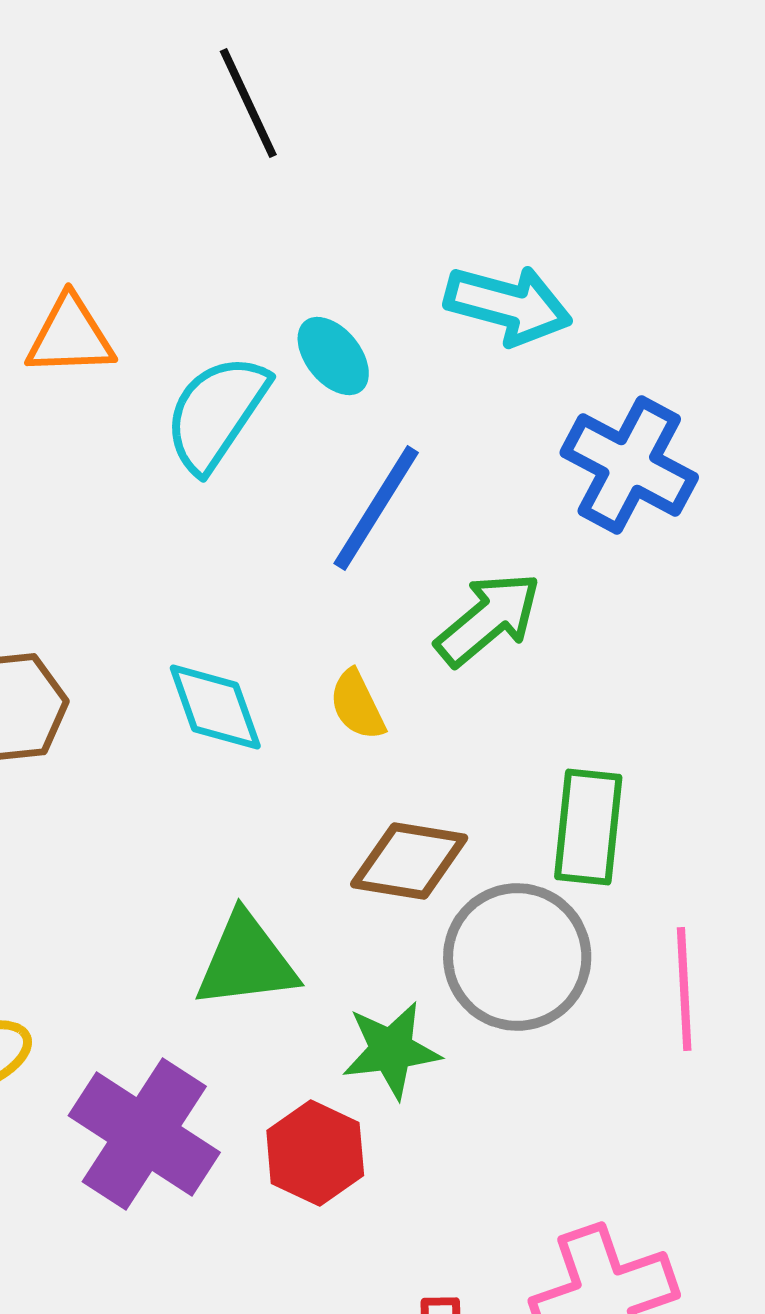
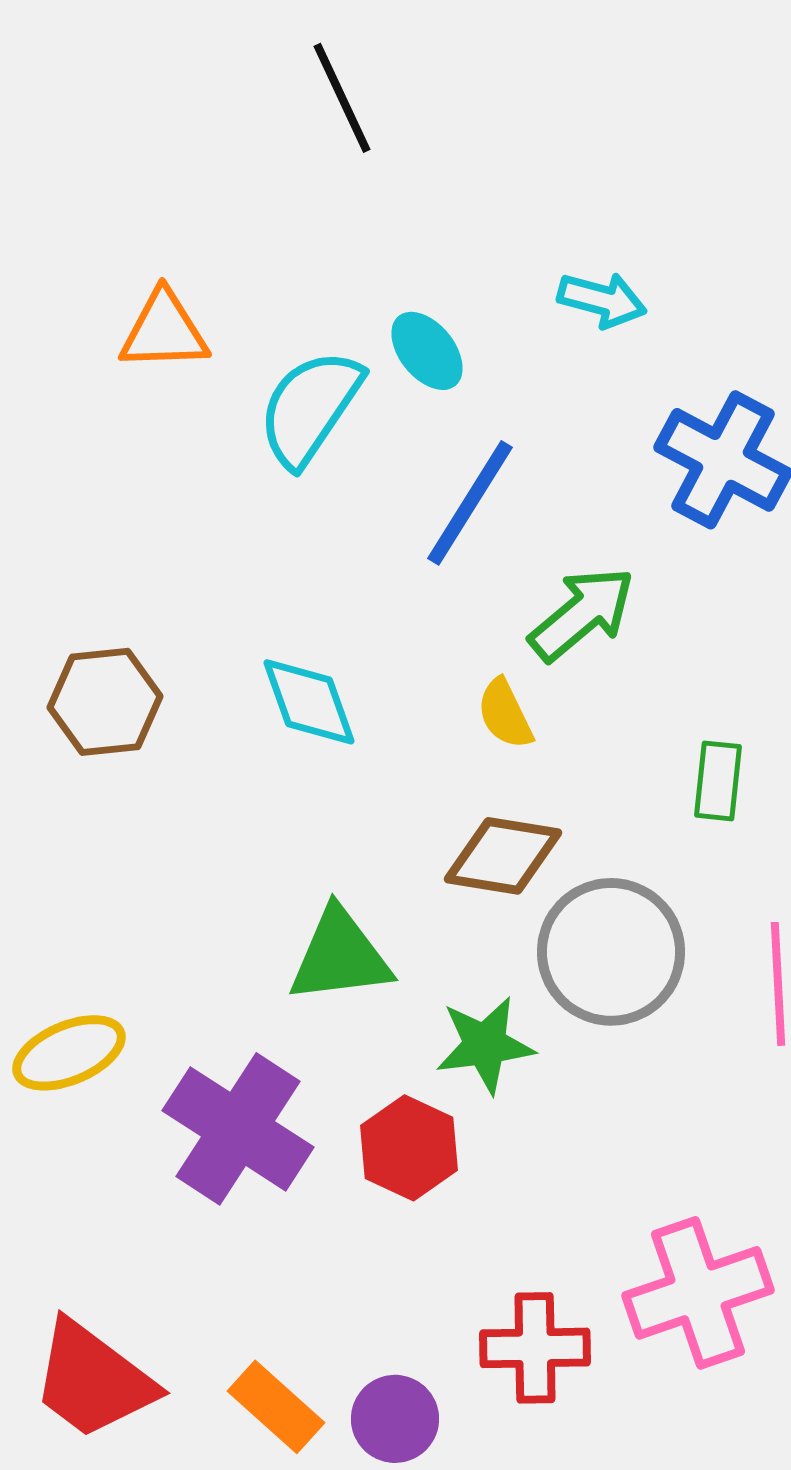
cyan arrow: (508, 305) -> (602, 300), size x0.7
yellow semicircle: (357, 705) -> (505, 714), moved
green rectangle: (588, 827) -> (718, 781), moved, size x0.7

